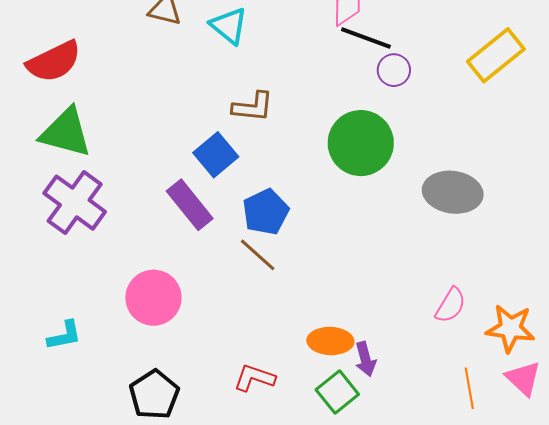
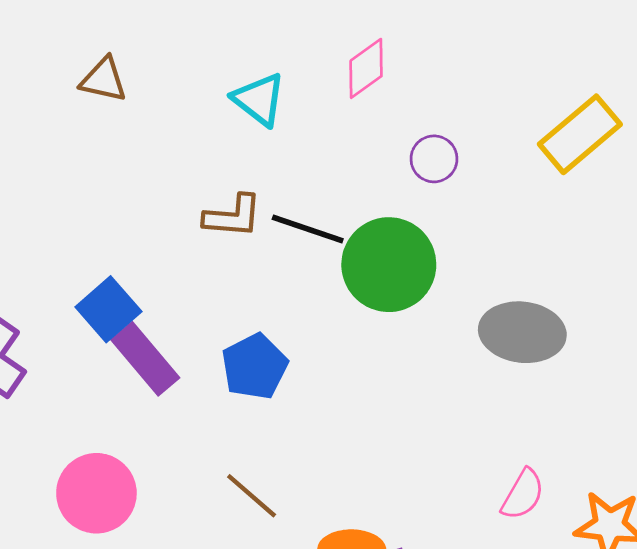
cyan triangle: (229, 26) -> (259, 99), moved
black line: (366, 38) -> (308, 229), moved
blue square: (216, 155) -> (108, 309), moved
brown line: (258, 255) -> (252, 496), moved

